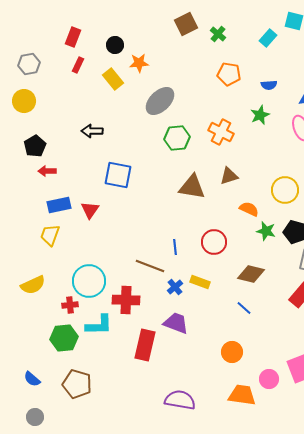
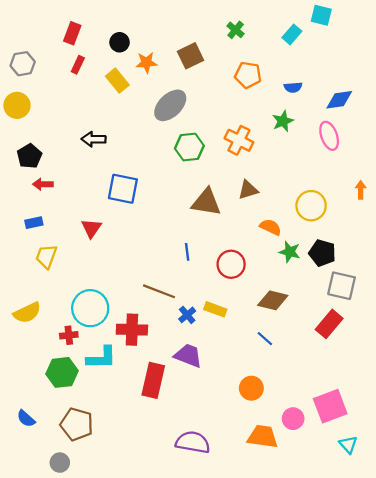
brown square: (186, 24) -> (191, 56), moved
blue rectangle: (59, 205) -> (34, 223), moved, size x0.7
blue line: (175, 247) -> (187, 252), moved
gray circle: (35, 417) -> (60, 463), moved

